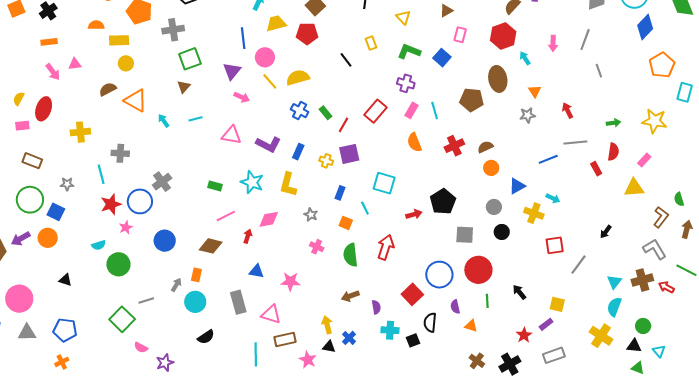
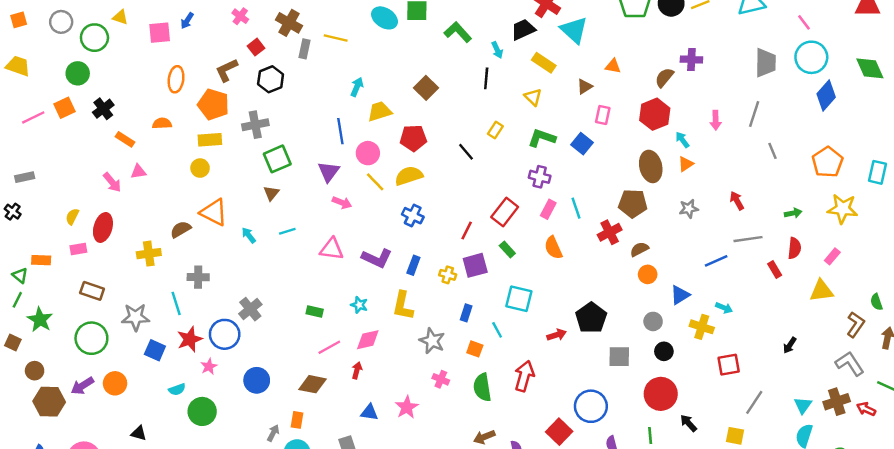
red pentagon: (307, 34) -> (413, 138), moved
yellow rectangle: (119, 40) -> (210, 140), moved
orange rectangle: (49, 42) -> (125, 139), moved, turned 42
yellow rectangle: (371, 43) -> (495, 130), turned 56
orange pentagon: (662, 65) -> (827, 162), moved
brown semicircle: (108, 89) -> (181, 229), moved
orange triangle: (535, 91) -> (686, 164), moved, turned 32
brown pentagon: (472, 100) -> (633, 203), moved
green rectangle: (326, 113) -> (507, 250), moved
red cross: (454, 146) -> (610, 232), moved
cyan star: (252, 182) -> (359, 305), size x0.6
gray star: (67, 184) -> (135, 317), size x1.6
blue square: (56, 212) -> (155, 350), moved
gray star: (311, 215) -> (432, 341), size x1.5
pink diamond: (269, 219) -> (368, 340), moved
gray line: (579, 265) -> (754, 402), moved
red circle: (478, 270) -> (661, 394), moved
pink star: (290, 282) -> (407, 407), moved, turned -30

